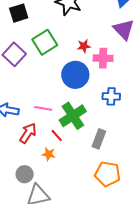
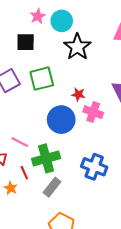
blue cross: (111, 96) -> (94, 167), moved, size x1.4
gray rectangle: (99, 139) -> (52, 187), moved

